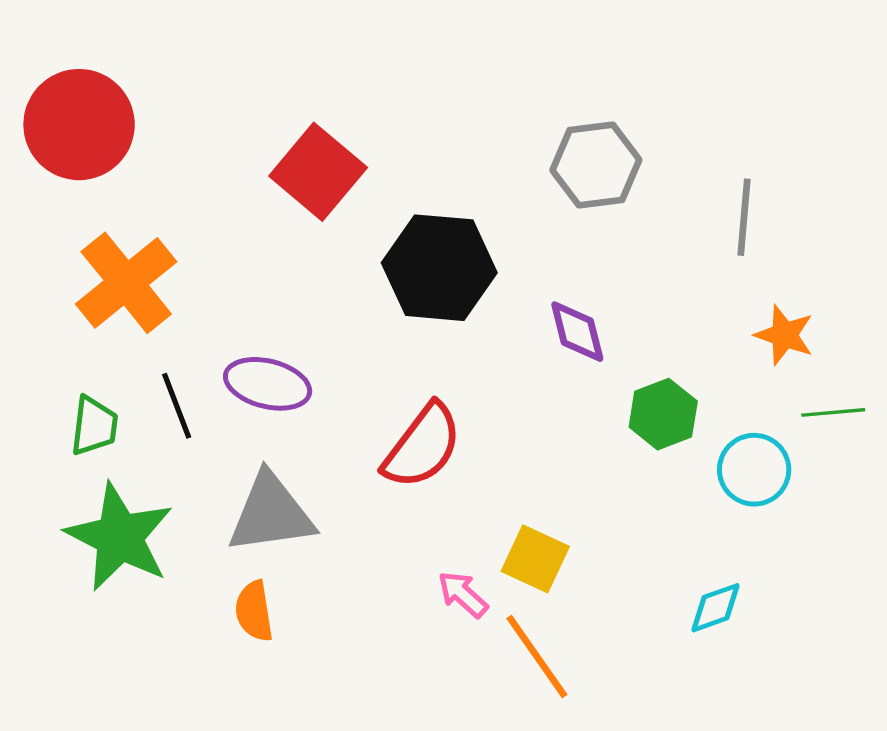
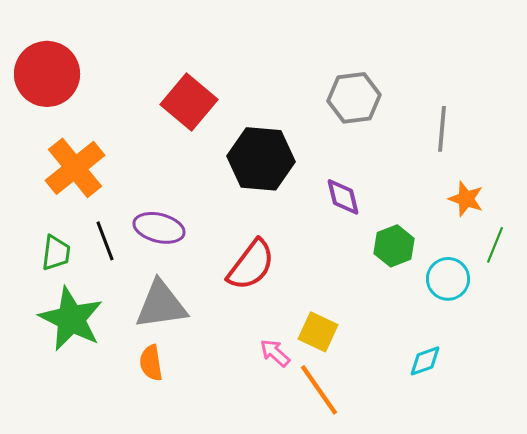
green line: (833, 412) -> (495, 245), turned -63

